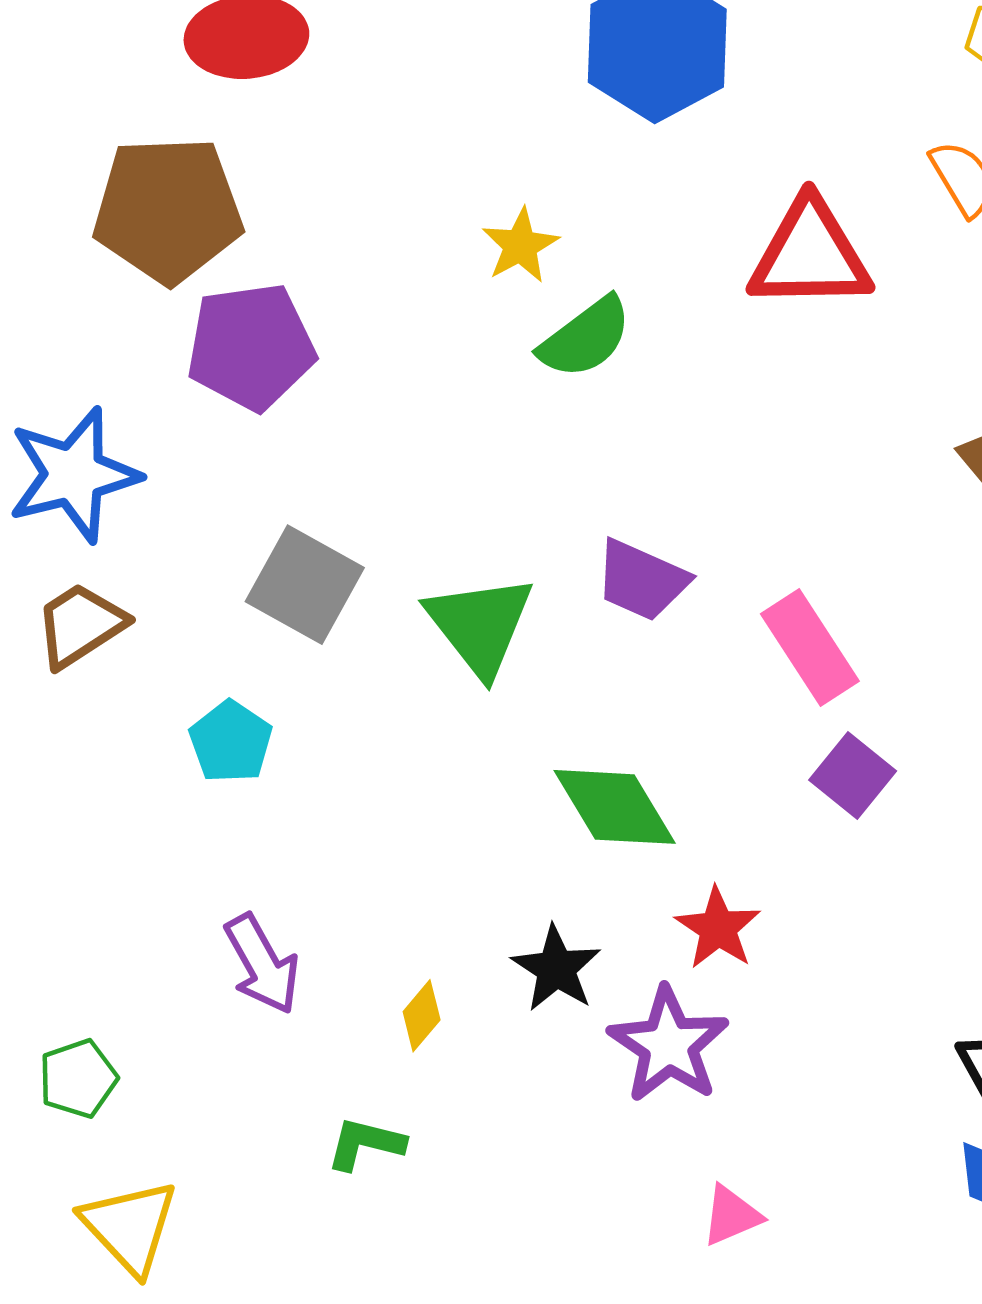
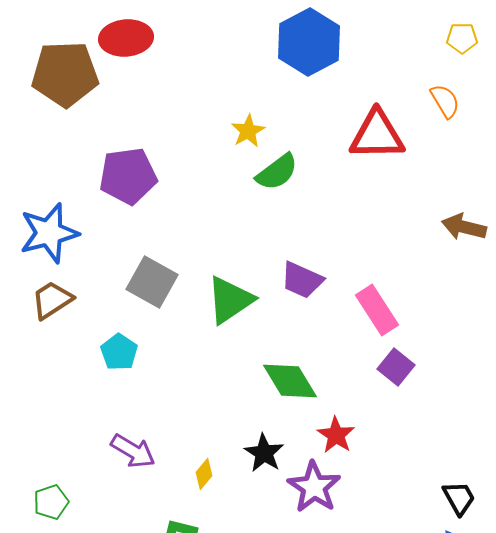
brown pentagon: (168, 210) -> (65, 74), moved
green triangle: (480, 625) -> (230, 300), turned 34
purple arrow: (262, 964) -> (133, 451), turned -30

